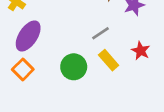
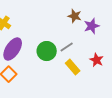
green circle: (74, 67) -> (47, 51), moved

